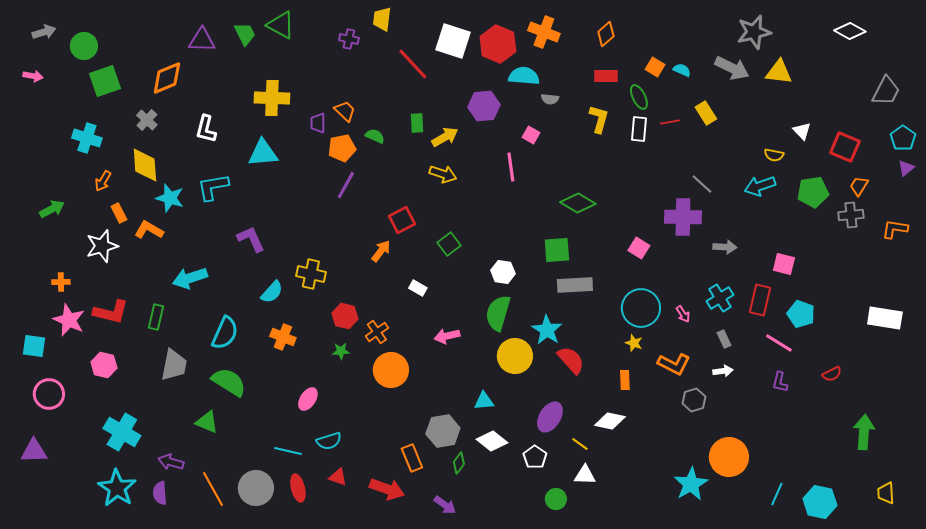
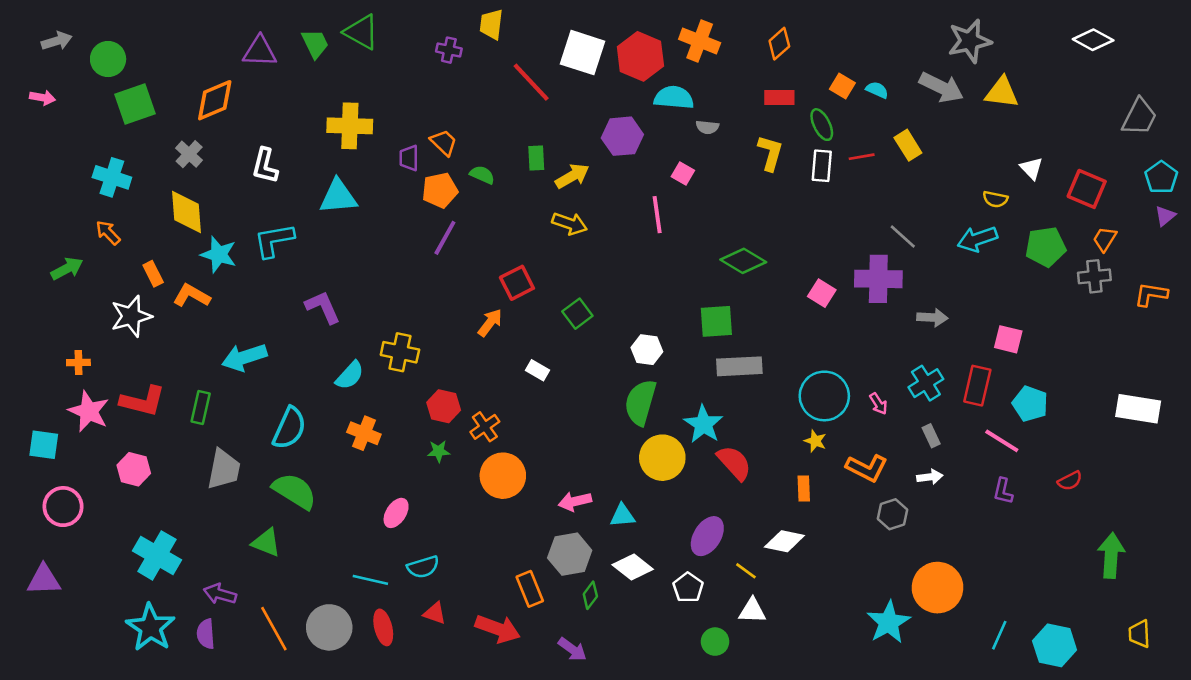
orange arrow: (103, 181) -> (108, 233), moved, turned 105
pink square: (639, 248) -> (822, 293), moved
pink arrow: (447, 336) -> (575, 501), moved

